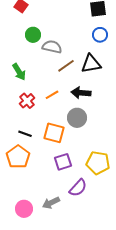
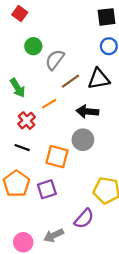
gray semicircle: (52, 47) -> (55, 60), turned -66
orange line: (52, 95) -> (49, 104), moved
black line: (25, 134) -> (22, 148), moved
purple square: (63, 162) -> (47, 189), moved

